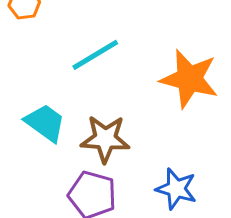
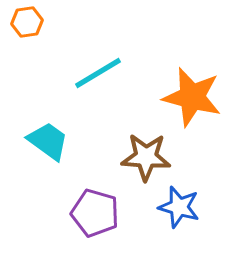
brown star: (105, 139) -> (146, 157), moved

